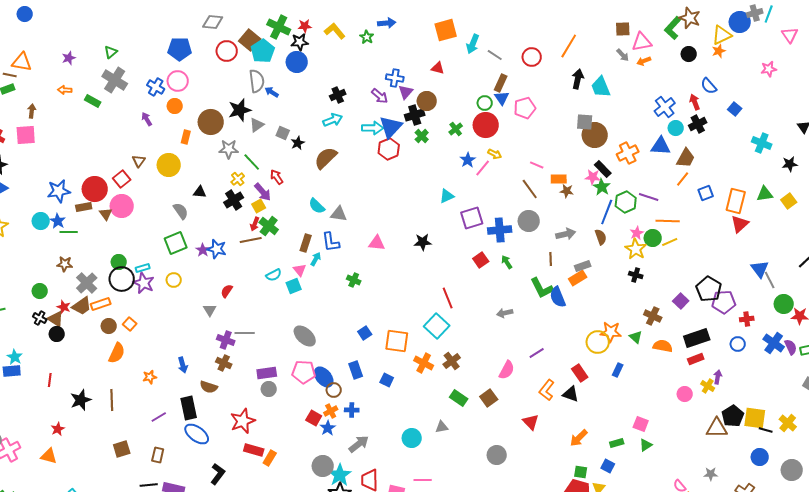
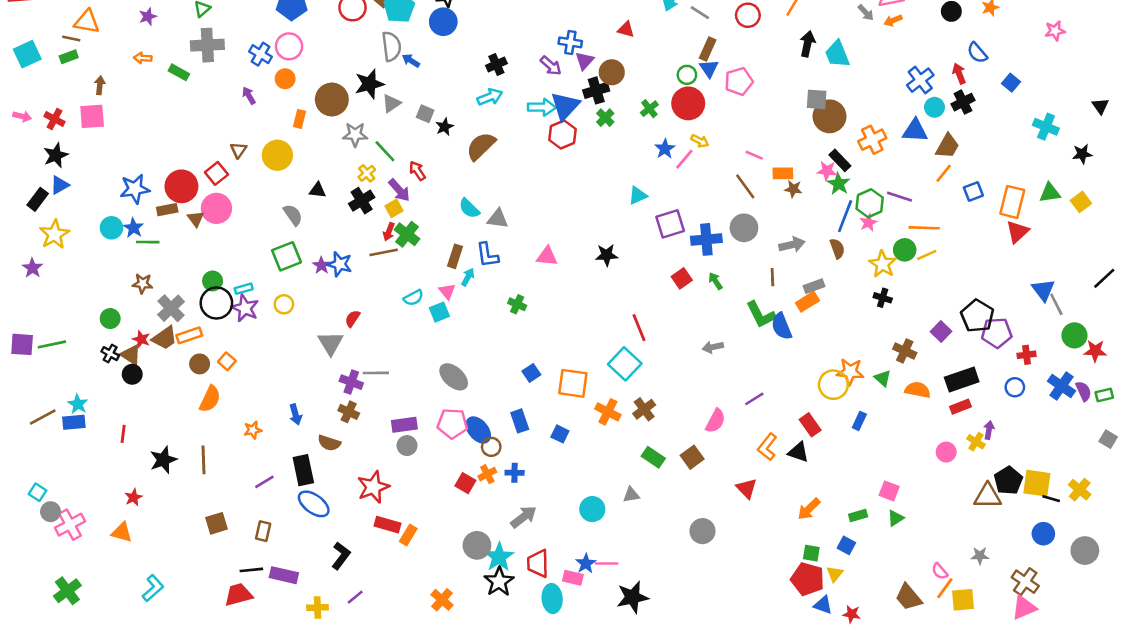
gray cross: (115, 80) -> (207, 45), turned -35
pink star: (637, 233) -> (868, 223), moved
gray triangle: (210, 310) -> (331, 343), size x1.5
blue star: (328, 428) -> (586, 563), moved

